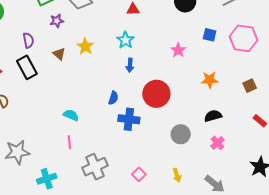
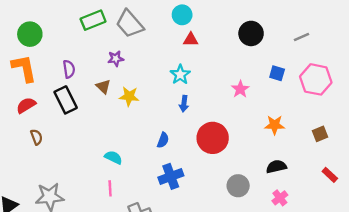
purple star: (57, 21) -> (116, 59), moved
yellow star: (85, 46) -> (129, 96), moved, turned -30
blue cross: (129, 119) -> (171, 176), moved, turned -30

